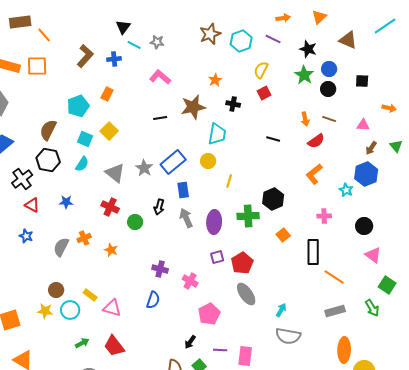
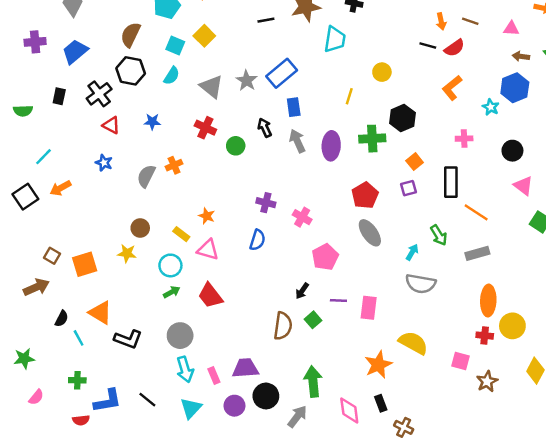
black line: (273, 139) -> (428, 45), moved
brown arrow: (371, 148) -> (521, 56), turned 64
yellow circle: (208, 161) -> (382, 72), moved
black arrow: (159, 207) -> (265, 128), turned 140
orange star: (111, 250) -> (207, 216), moved
purple square: (217, 257) -> (409, 188), moved
green arrow: (372, 308) -> (439, 235), moved
cyan circle: (70, 310) -> (170, 265), moved

